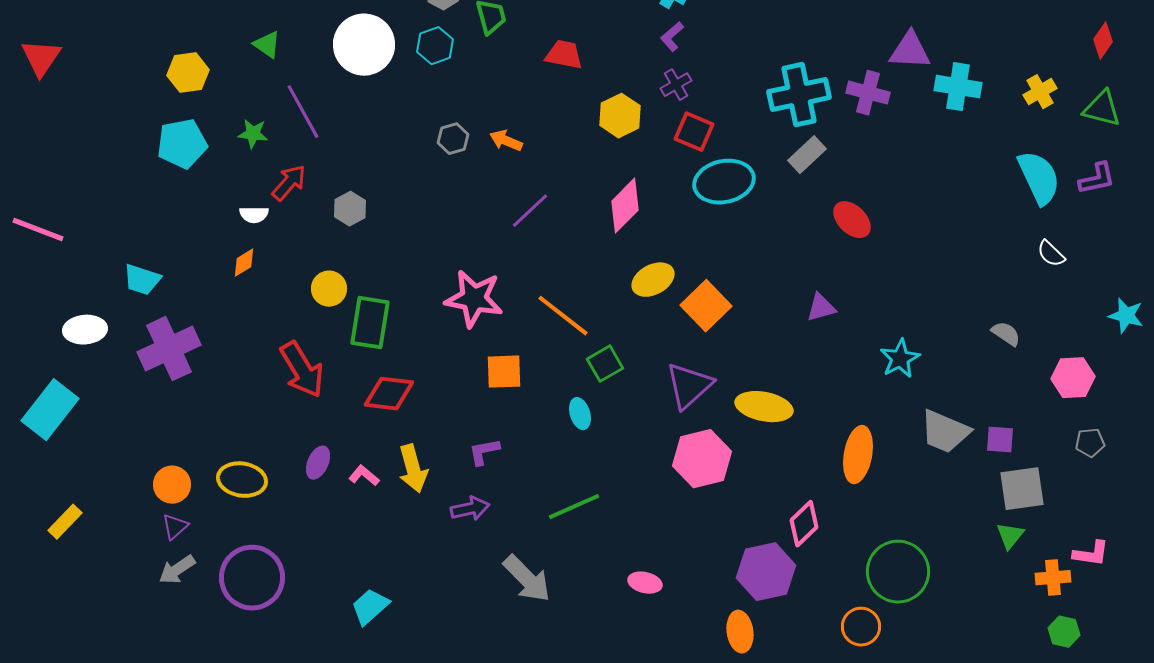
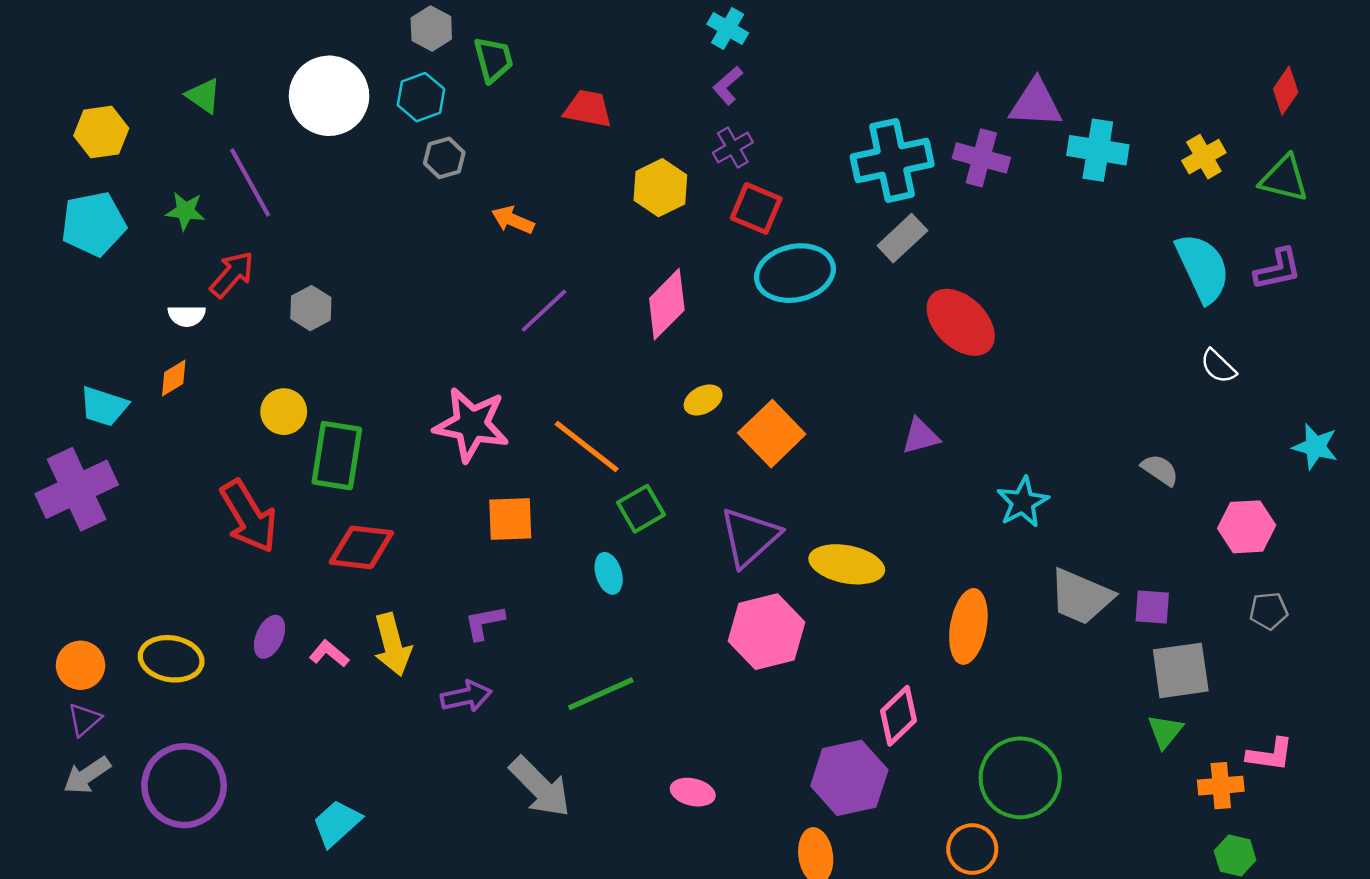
gray hexagon: (453, 139) -> (444, 158), moved
red ellipse: (852, 220) -> (961, 322), size x1.4
cyan trapezoid: (142, 280) -> (104, 406), moved
yellow ellipse: (653, 280) -> (703, 400), size x0.7

